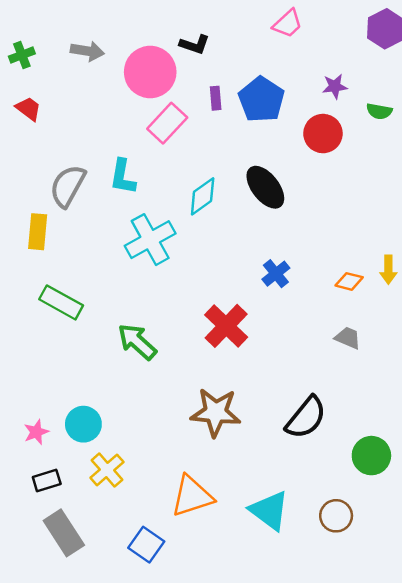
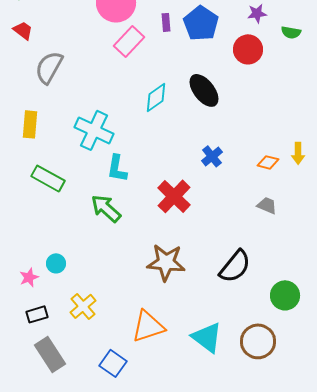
cyan L-shape: (123, 177) -> (117, 168), moved
gray semicircle: (68, 186) -> (49, 67), moved
cyan cross: (150, 240) -> (94, 130), moved, turned -36
cyan circle: (83, 424) -> (56, 263), moved, size x0.7
brown circle: (336, 516) -> (258, 341), size x1.4

